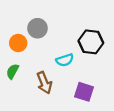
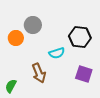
green semicircle: (12, 71) -> (11, 86), moved
purple square: (84, 92) -> (84, 74), moved

